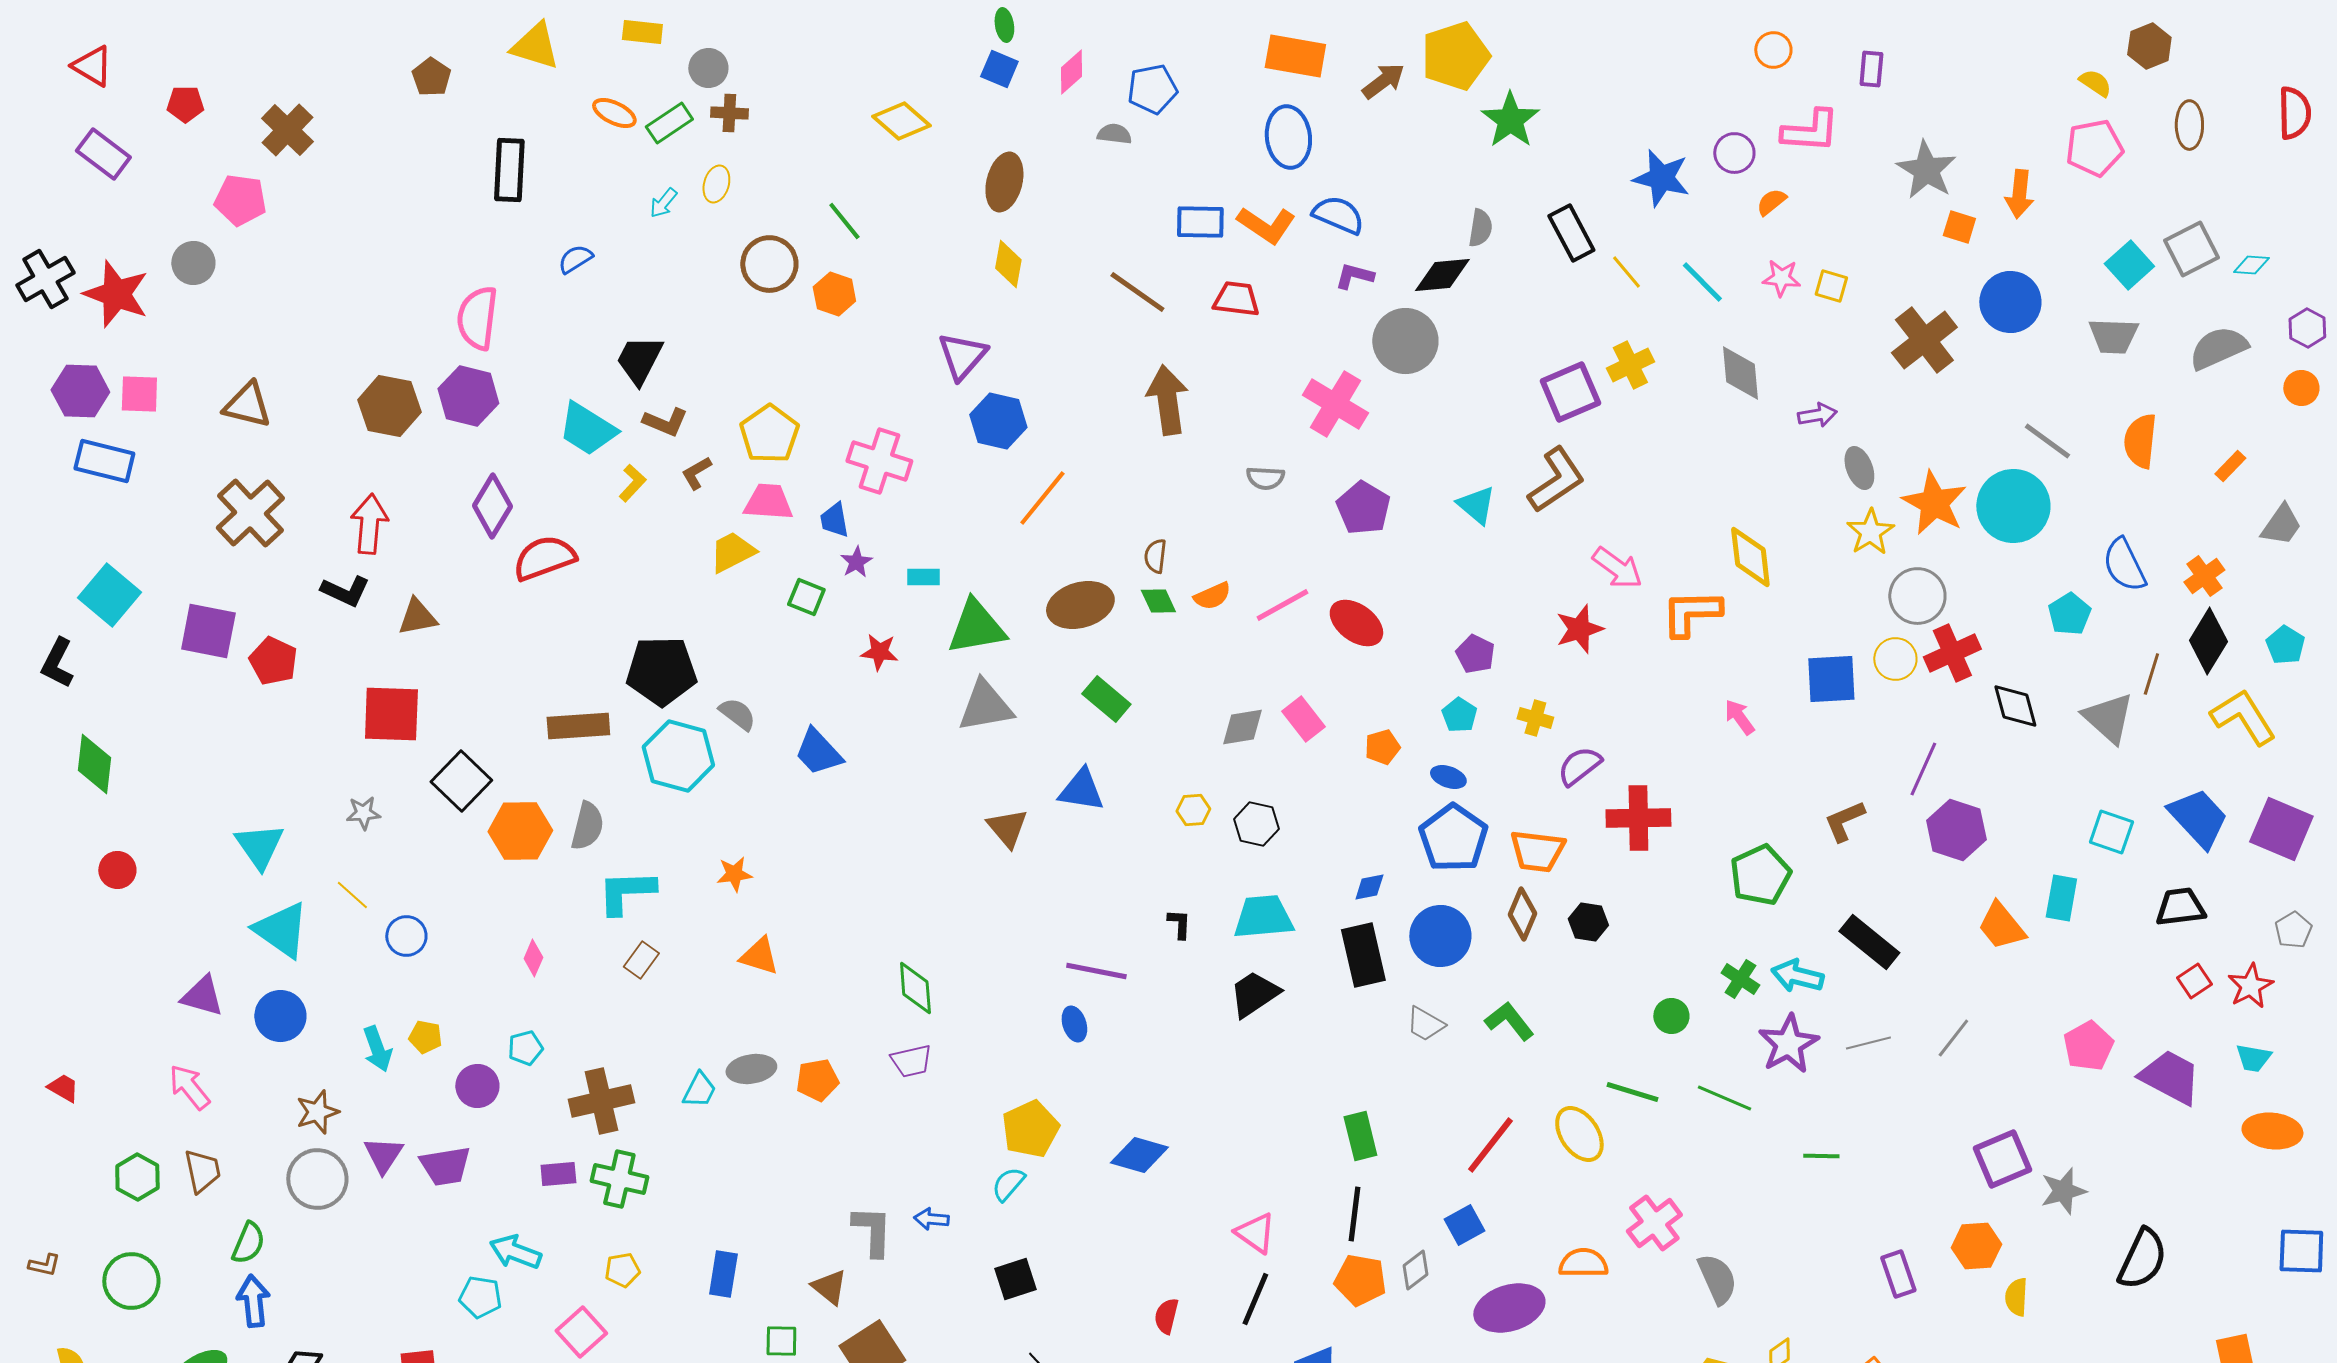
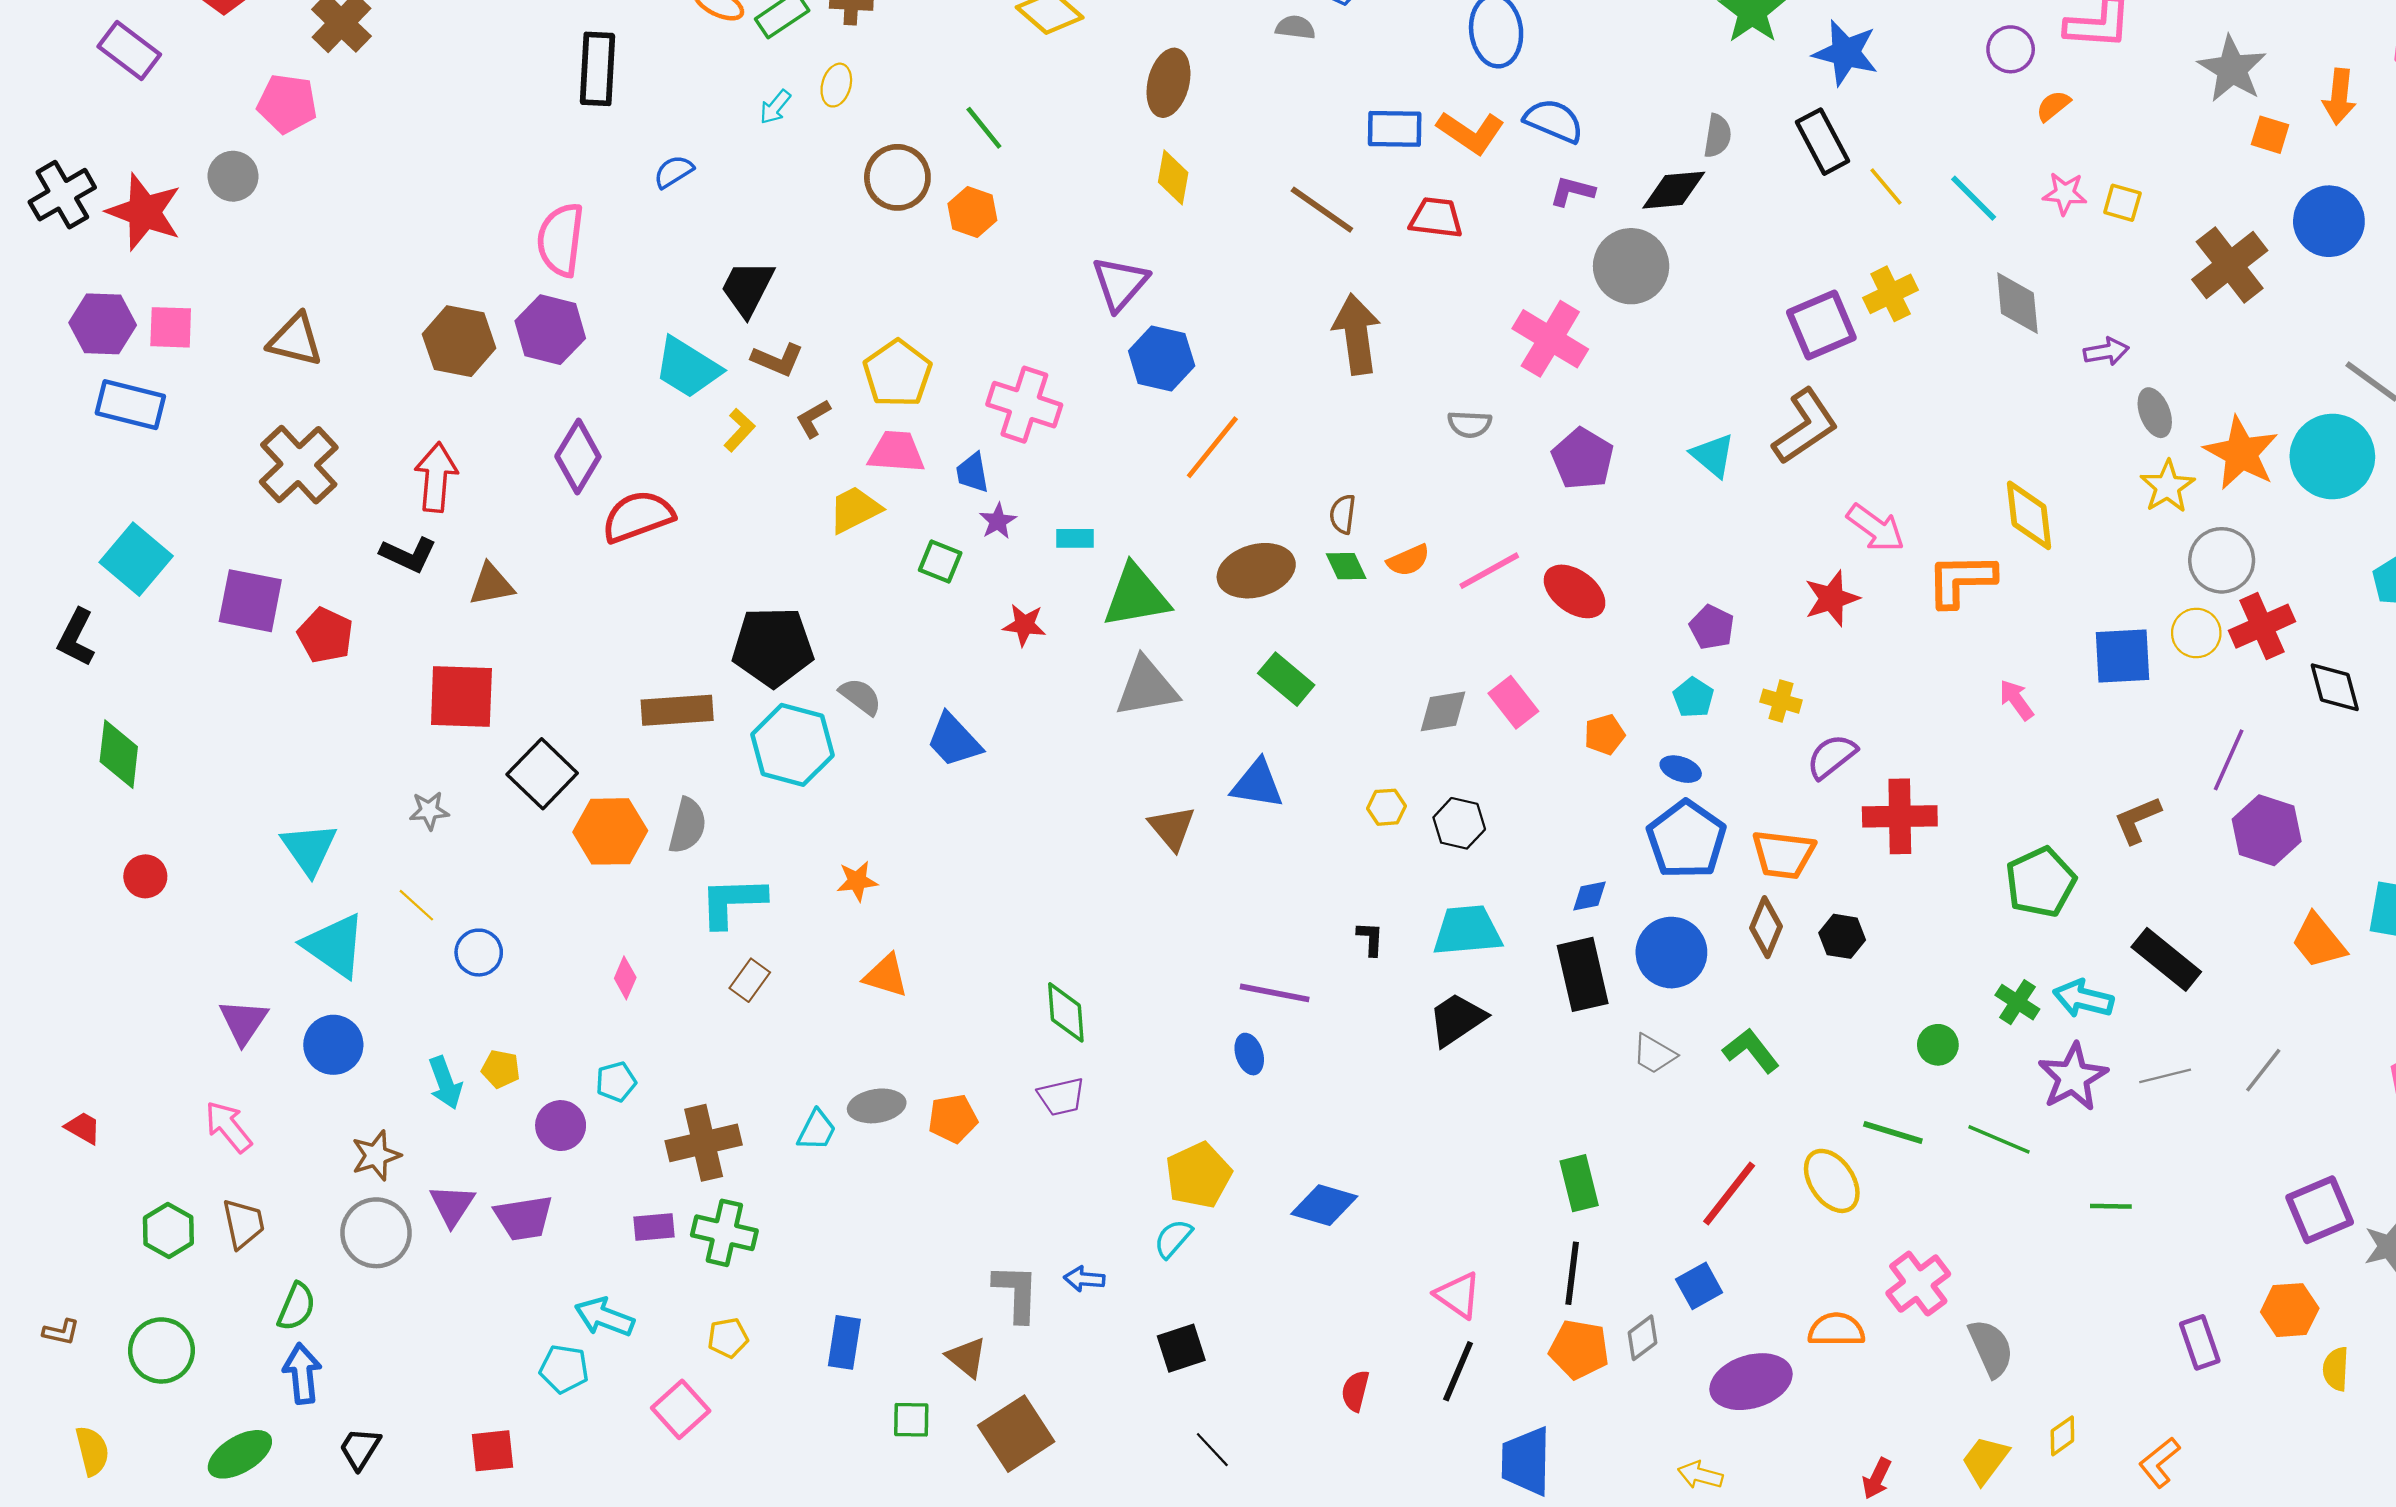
blue star: (1661, 178) -> (1846, 53), moved
purple triangle: (202, 996) -> (243, 1022), turned 48

